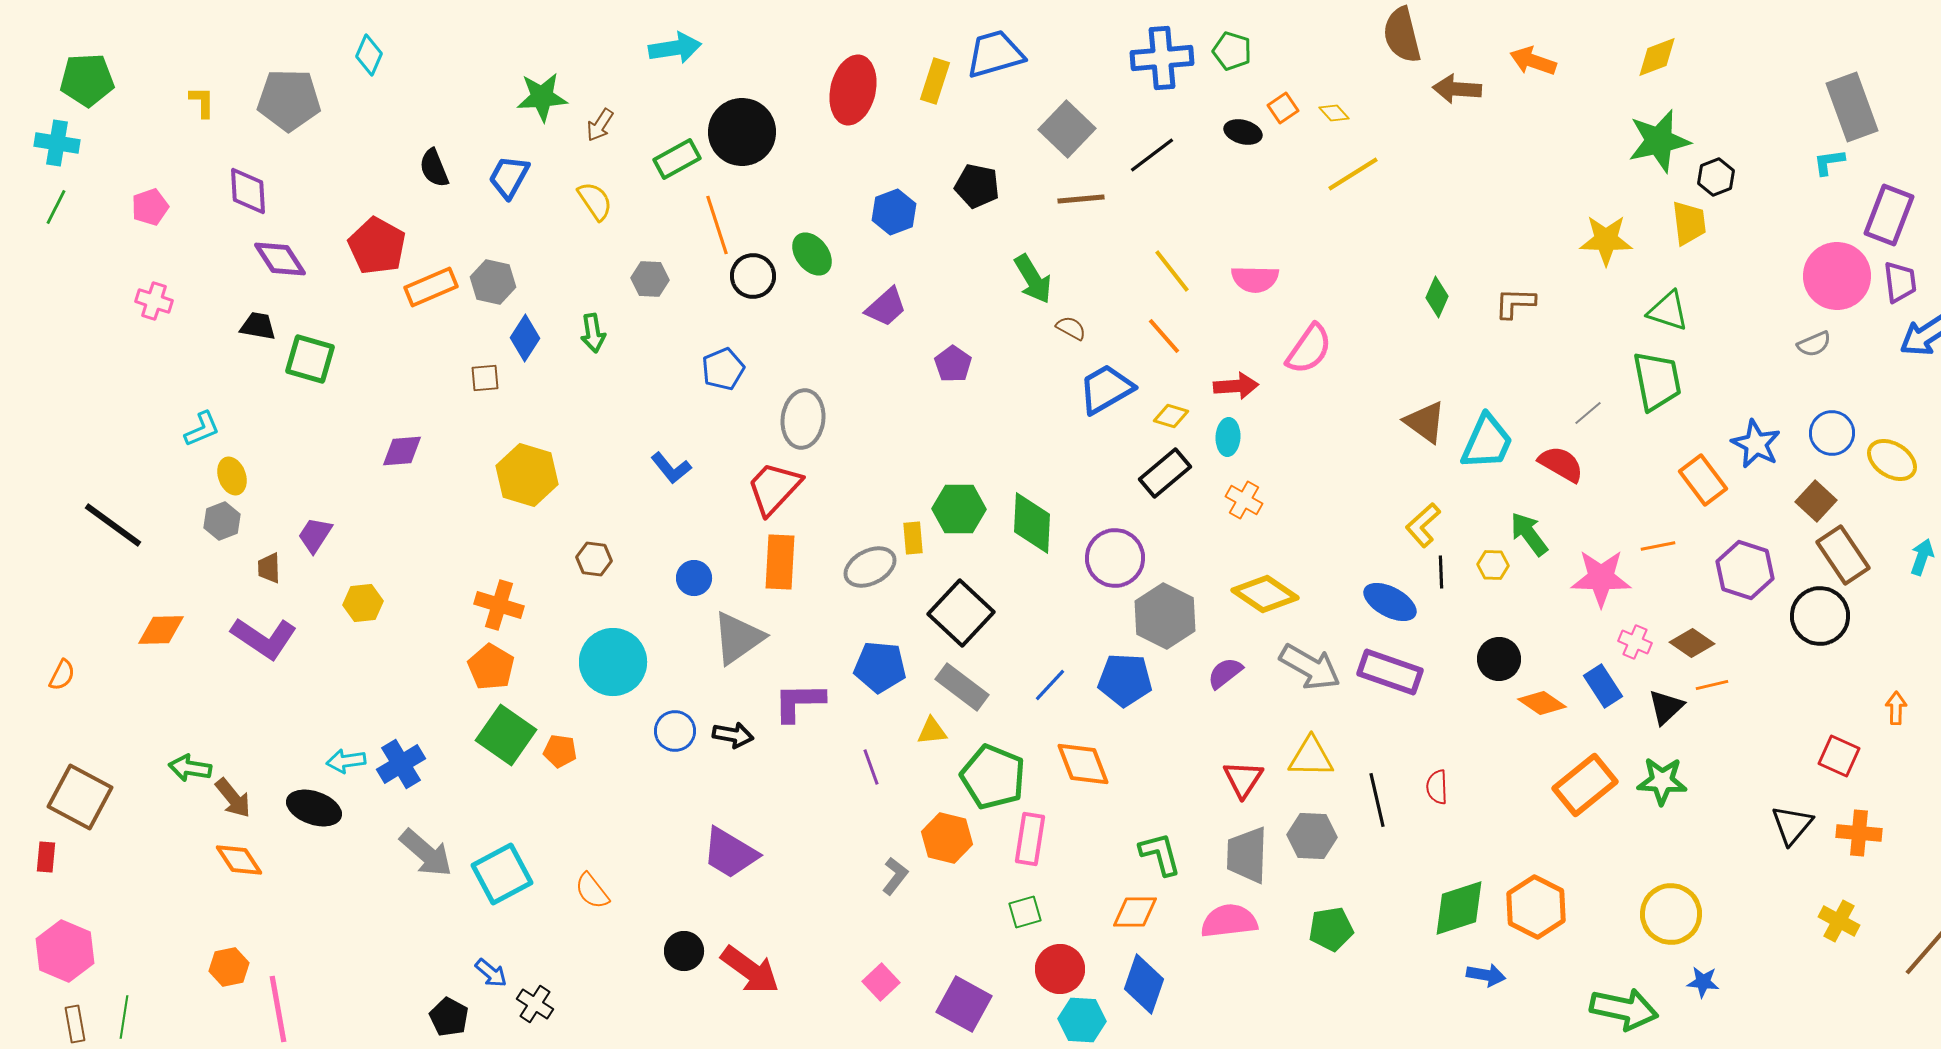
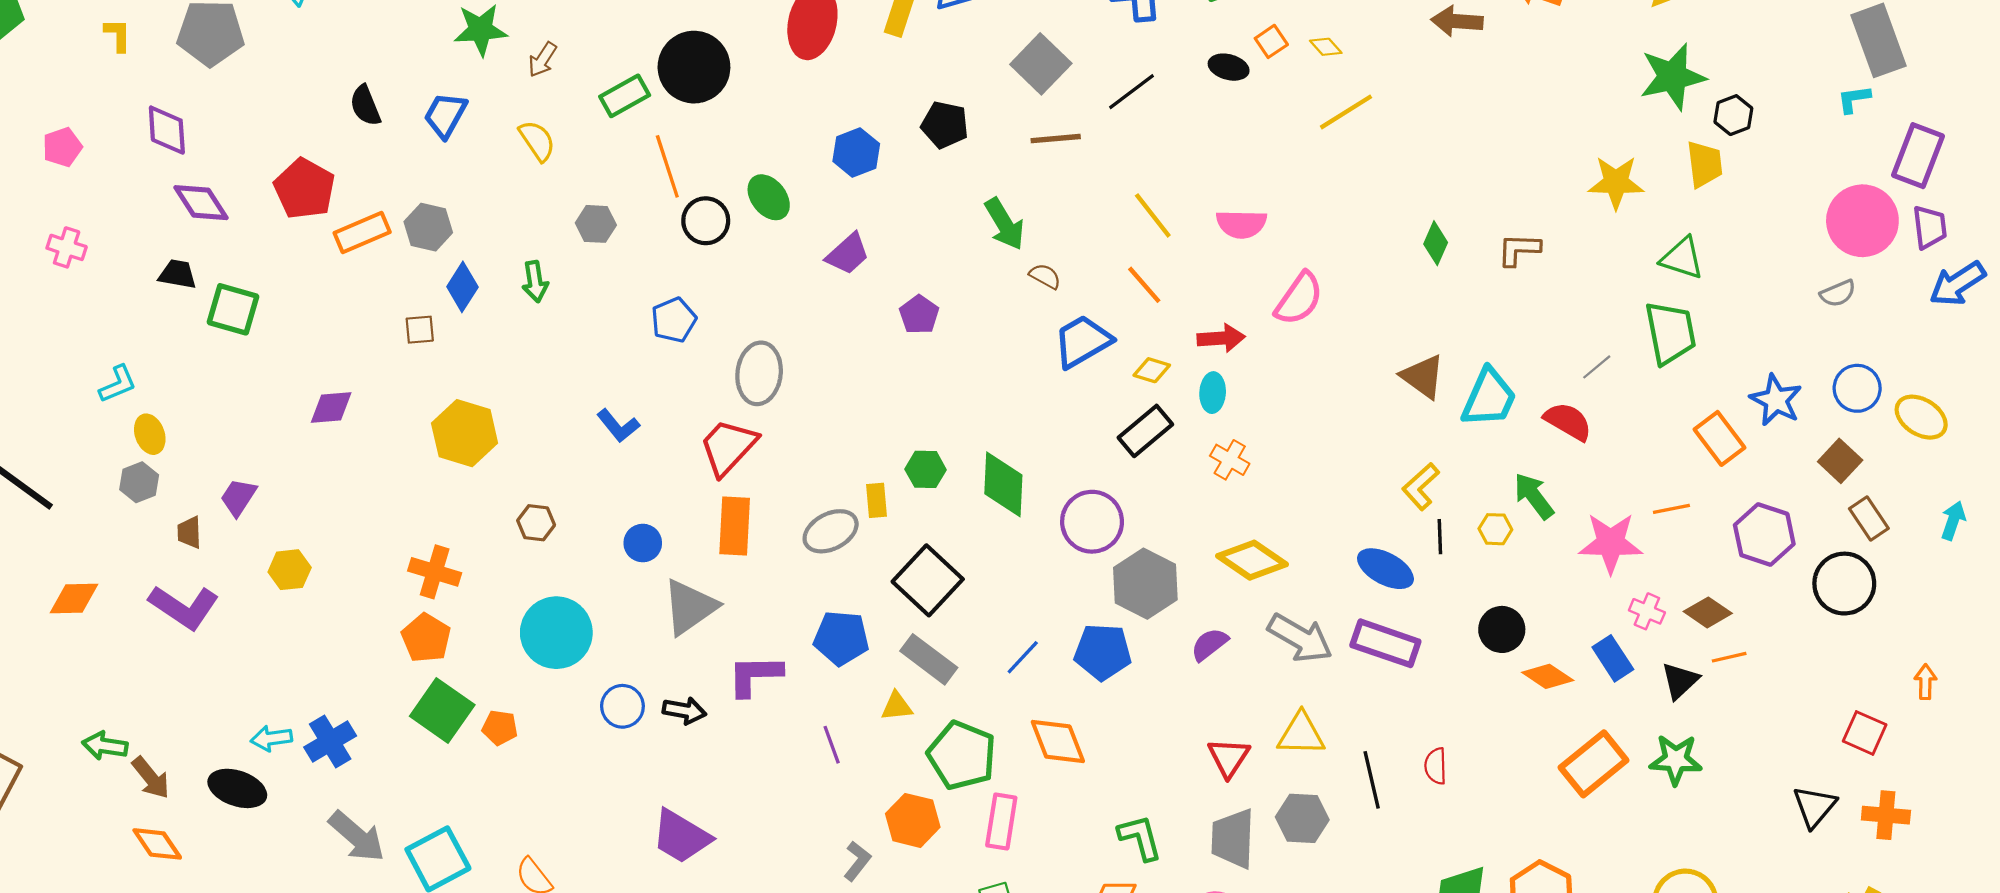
green hexagon: (959, 509) -> (926, 469), size x0.7
brown rectangle: (1843, 555) -> (1869, 518), size x0.7

